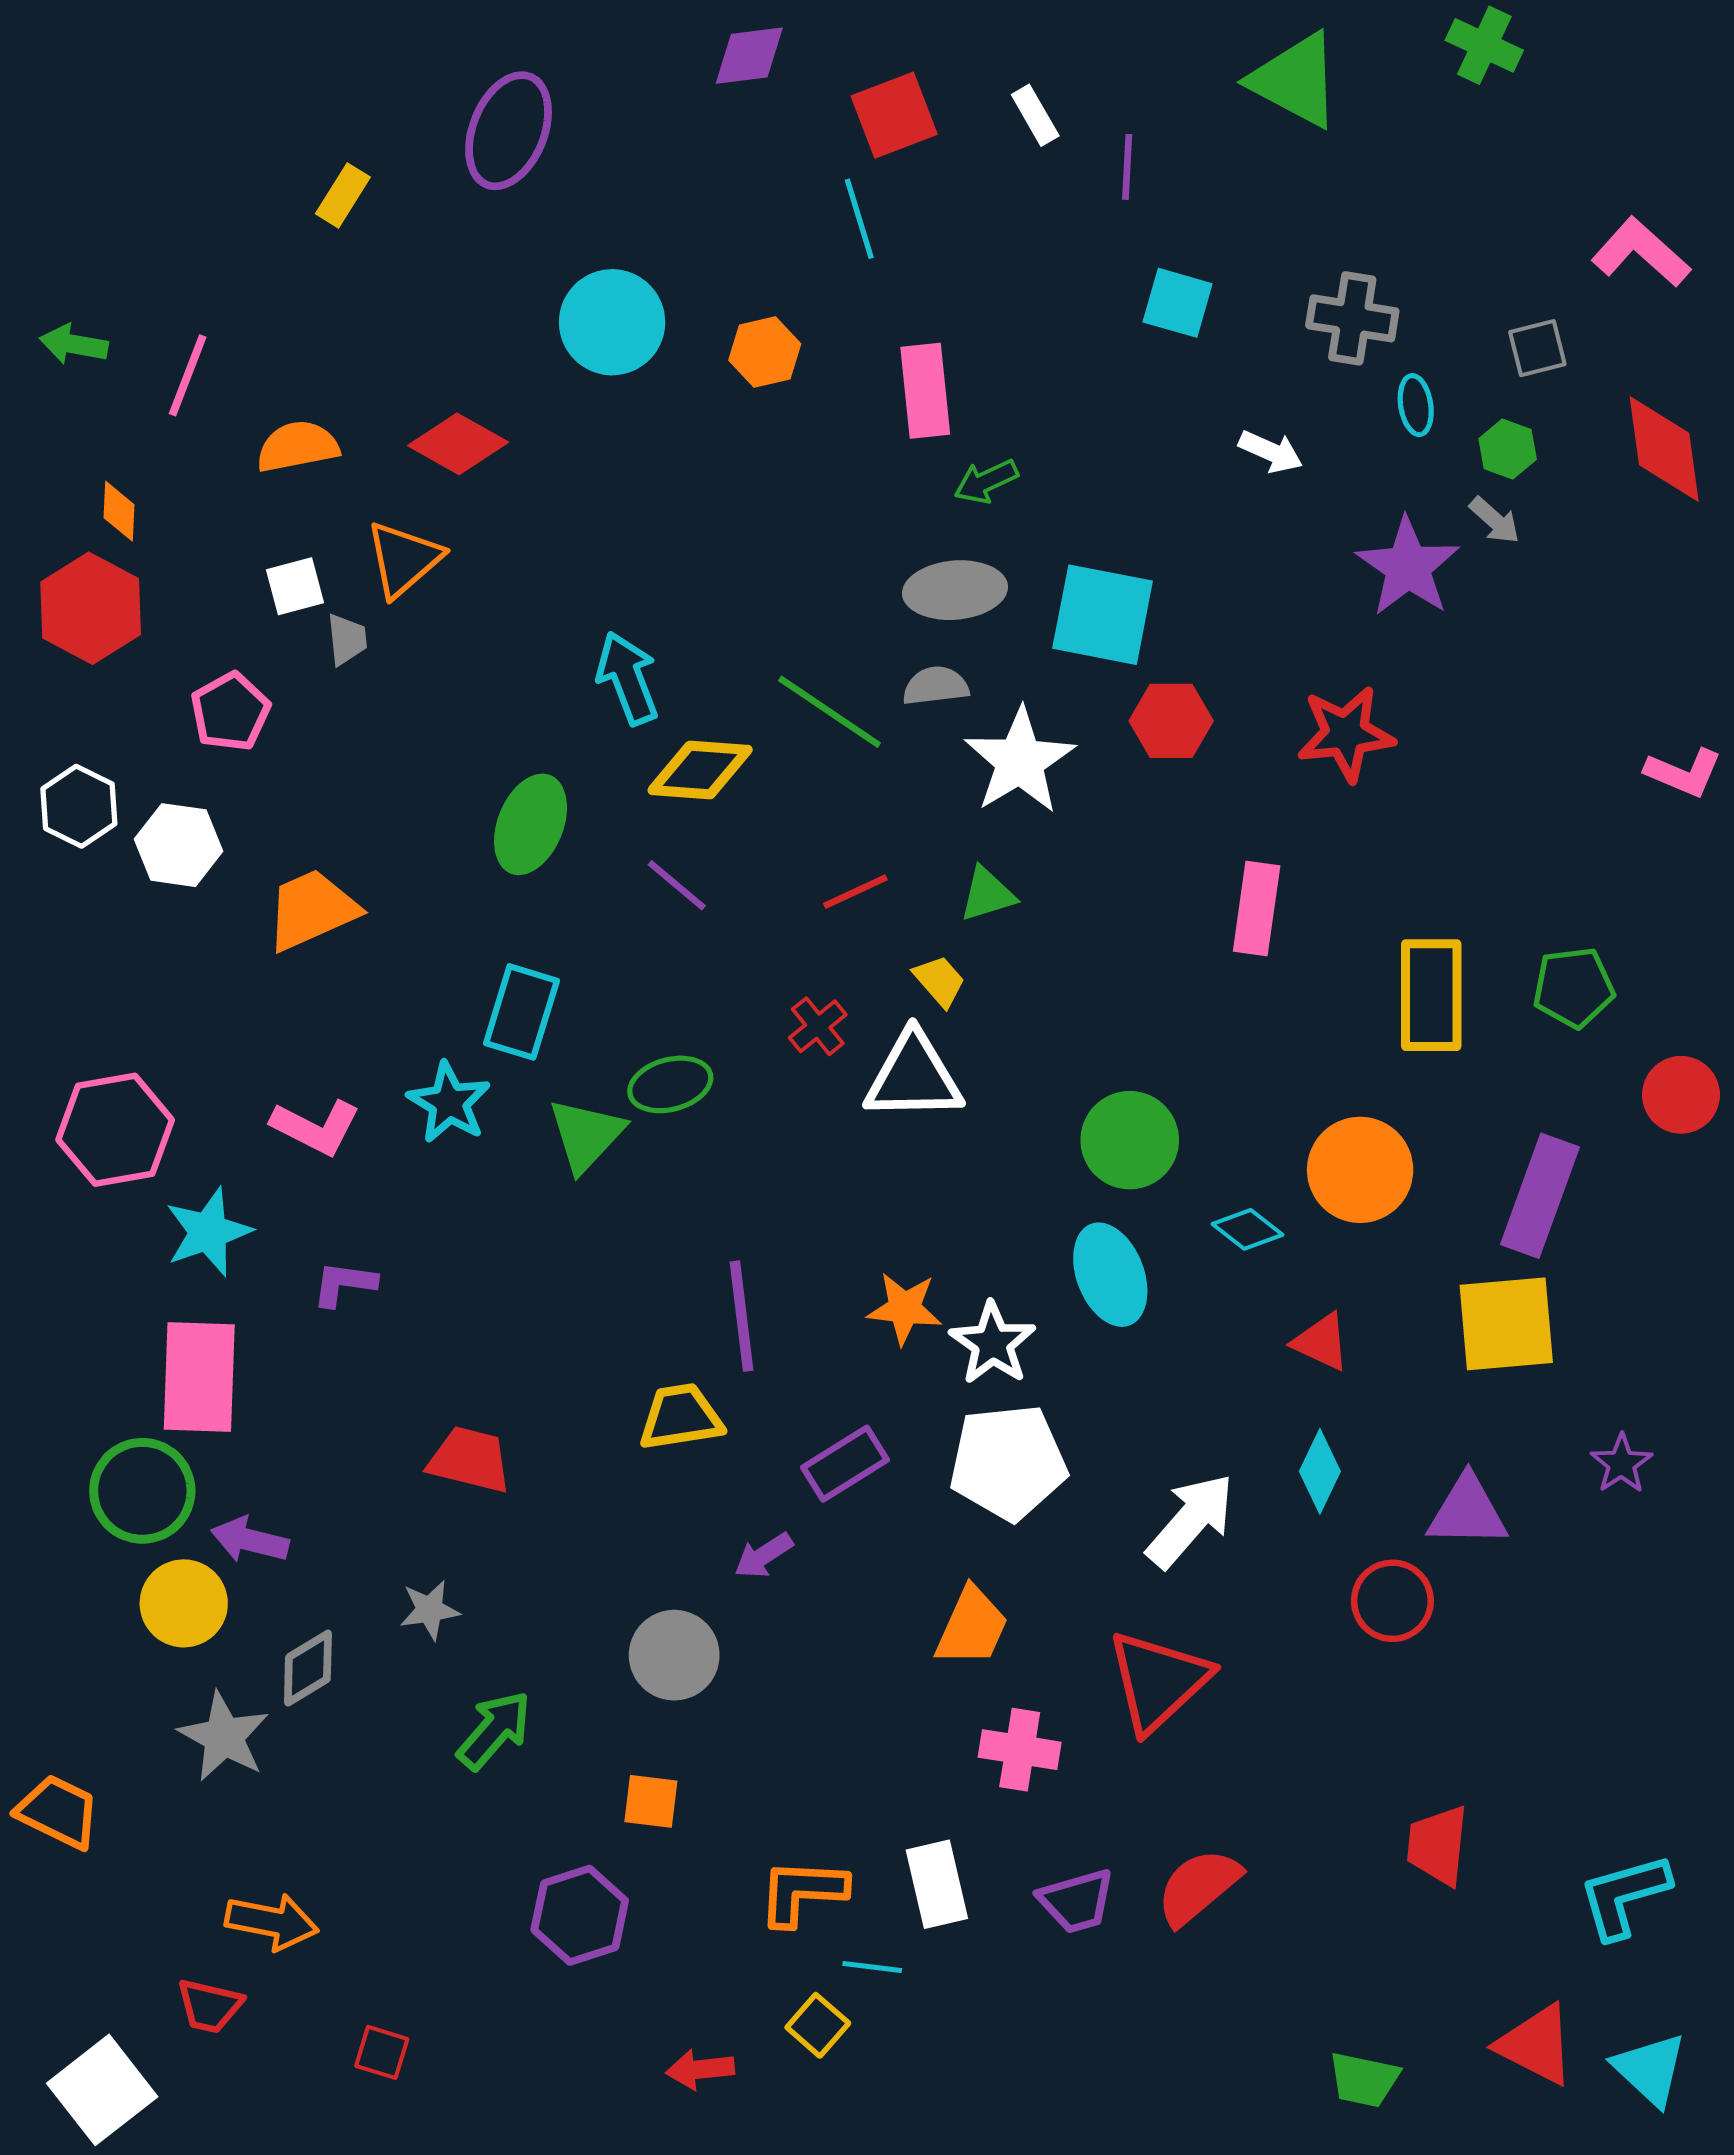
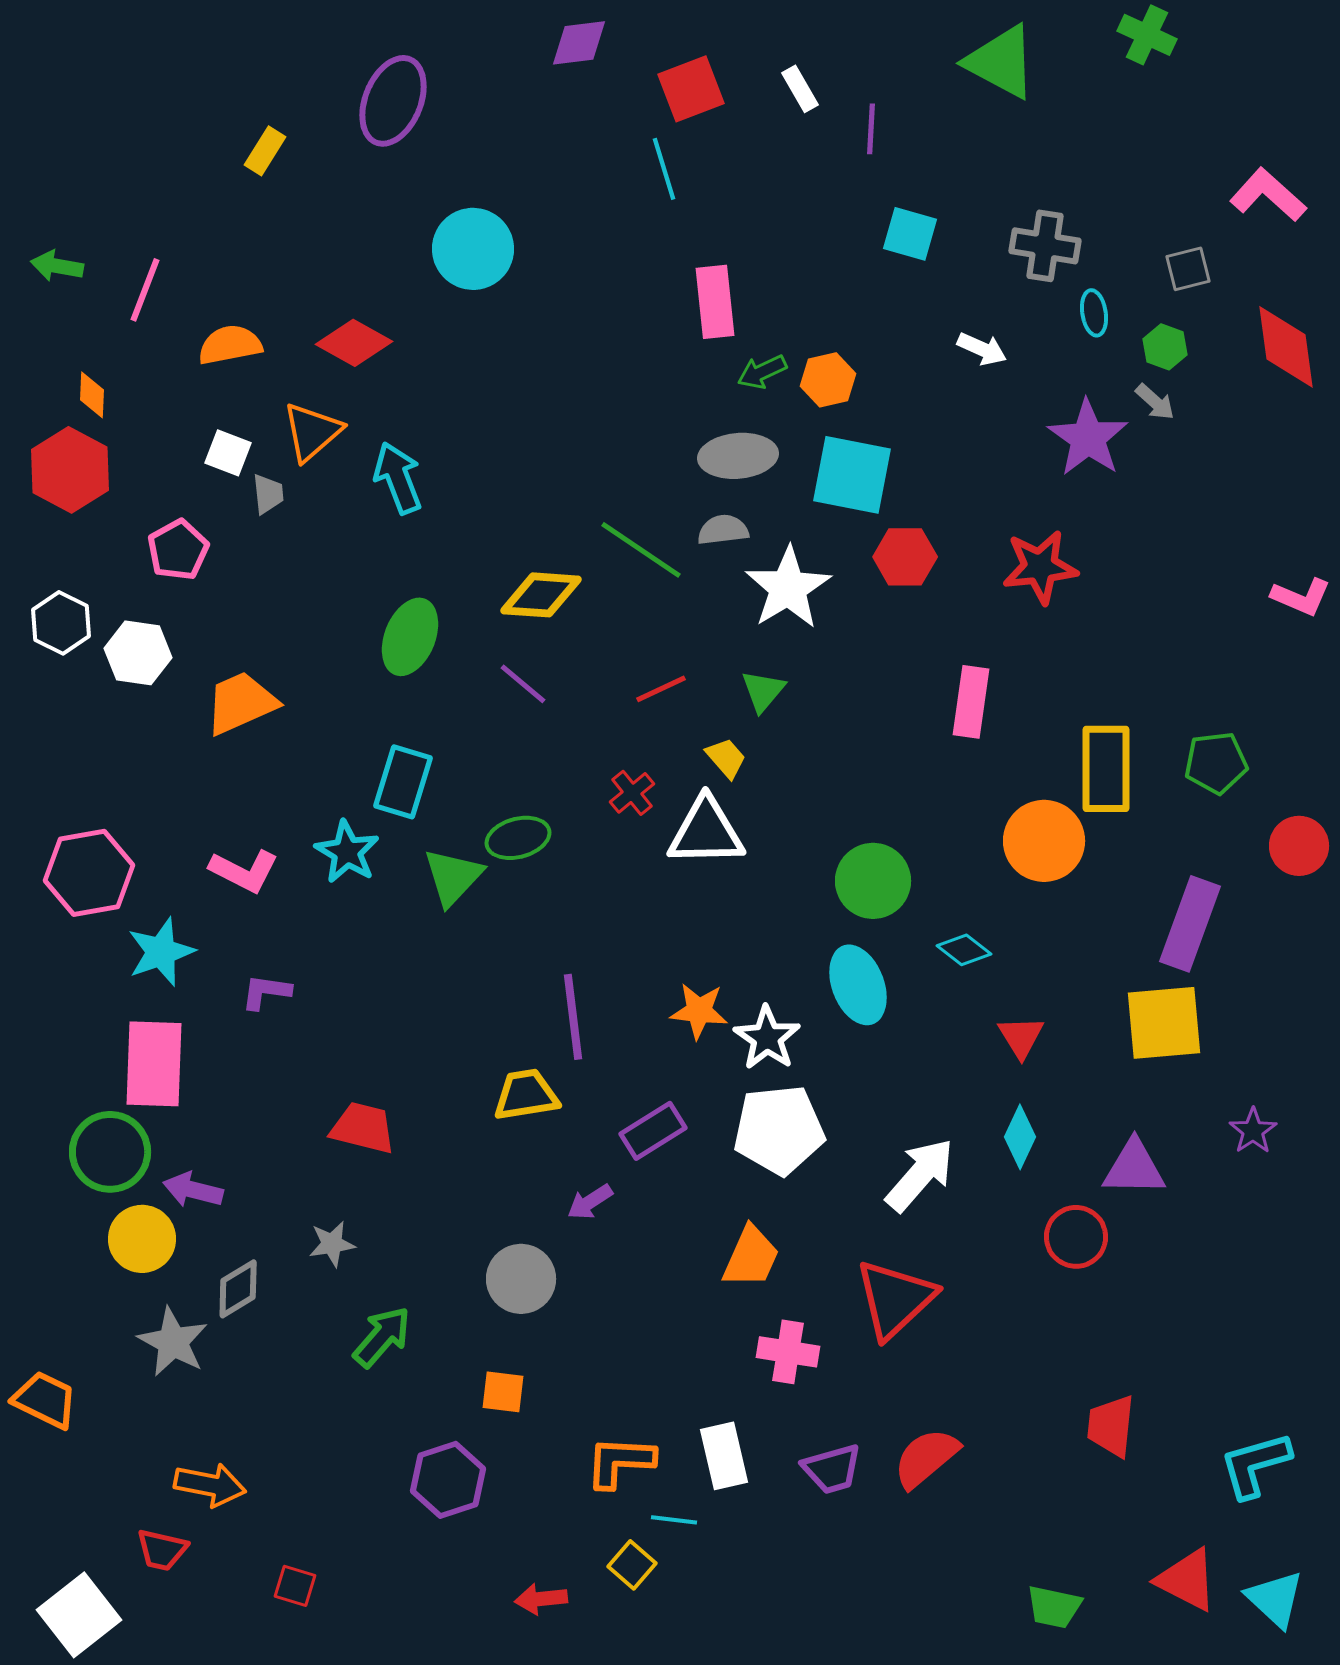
orange hexagon: (765, 352) -> (828, 380), moved
white square: (295, 586) -> (228, 453), turned 36
cyan arrow: (628, 678) -> (398, 478), moved
green triangle: (987, 894) -> (763, 691), turned -33
orange circle: (1360, 1170) -> (1044, 841), moved
red triangle: (1321, 1342) -> (1021, 1037), turned 33

